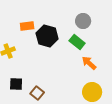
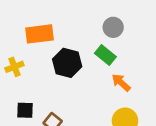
orange rectangle: (27, 26) -> (39, 34), size x1.5
black hexagon: (47, 36) -> (67, 63), moved

